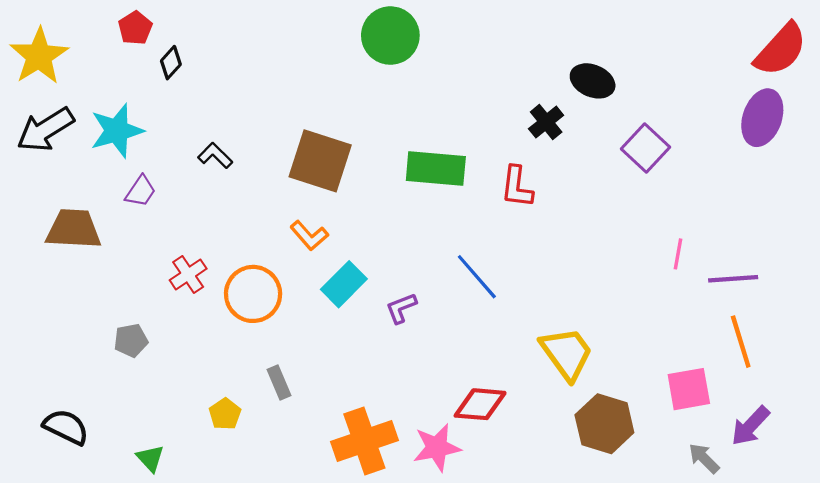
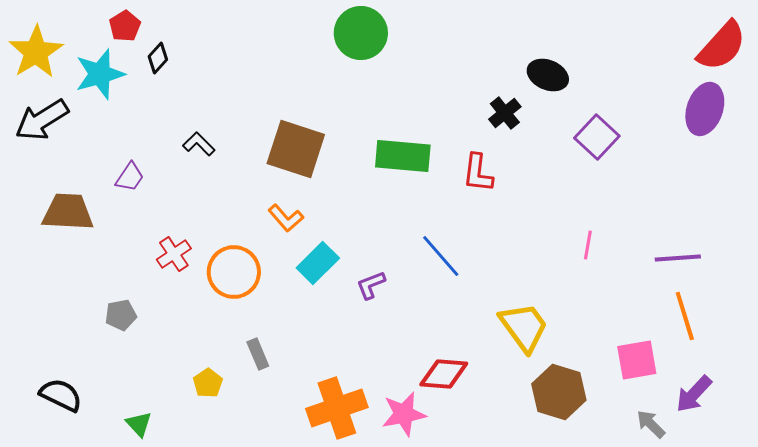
cyan star: (117, 131) -> (100, 74), moved
pink line: (678, 254) -> (588, 245), moved

